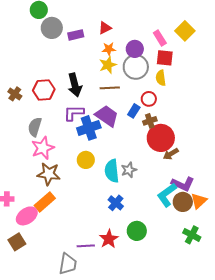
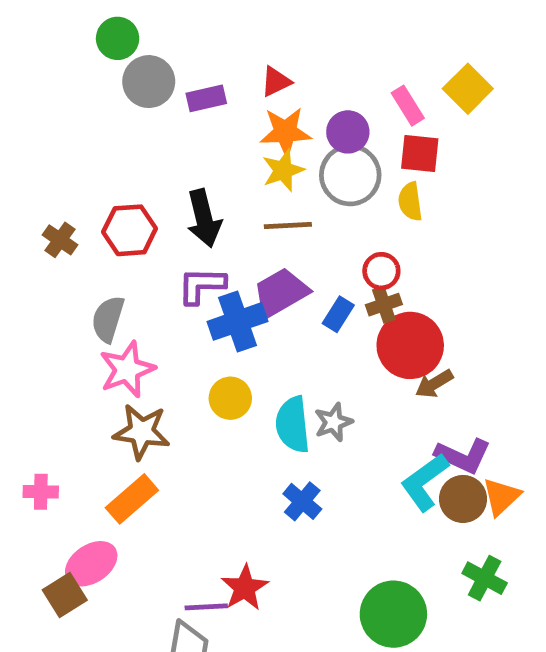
orange star: (109, 49) -> (285, 132), size x1.5
red circle: (149, 99) -> (381, 271), moved
blue rectangle: (134, 111) -> (338, 314), moved
purple trapezoid: (107, 116) -> (281, 293), turned -65
pink ellipse: (27, 216) -> (91, 564), moved
green circle: (137, 231) -> (393, 614), moved, size x1.4
red star: (109, 239) -> (245, 588), moved
purple line: (86, 246) -> (206, 607), moved

